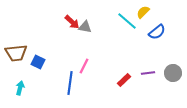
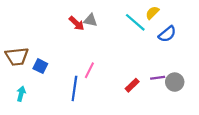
gray triangle: (85, 27) -> (90, 20), moved
gray circle: (173, 73) -> (175, 82), moved

